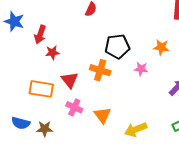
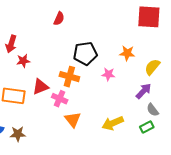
red triangle: (70, 80) -> (40, 87), turned 48
pink cross: (74, 107) -> (60, 99), moved
yellow arrow: (136, 129) -> (113, 123), moved

